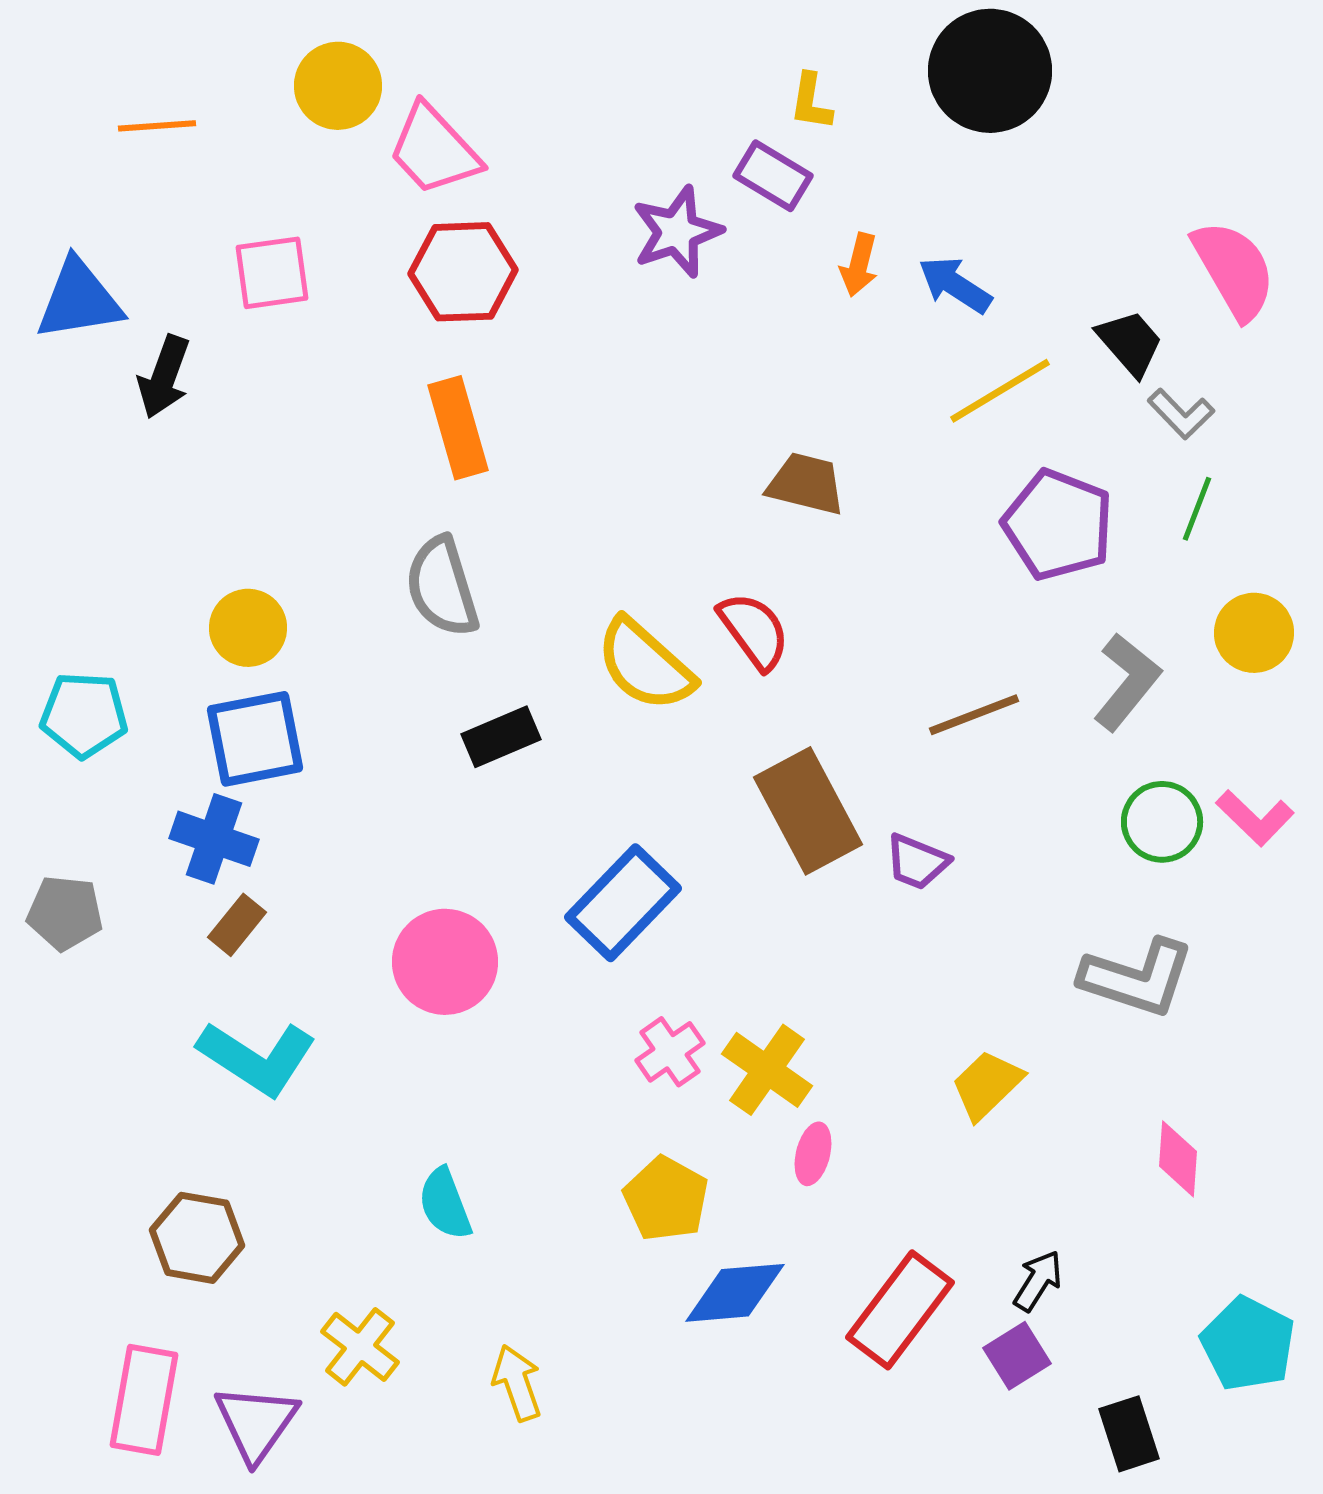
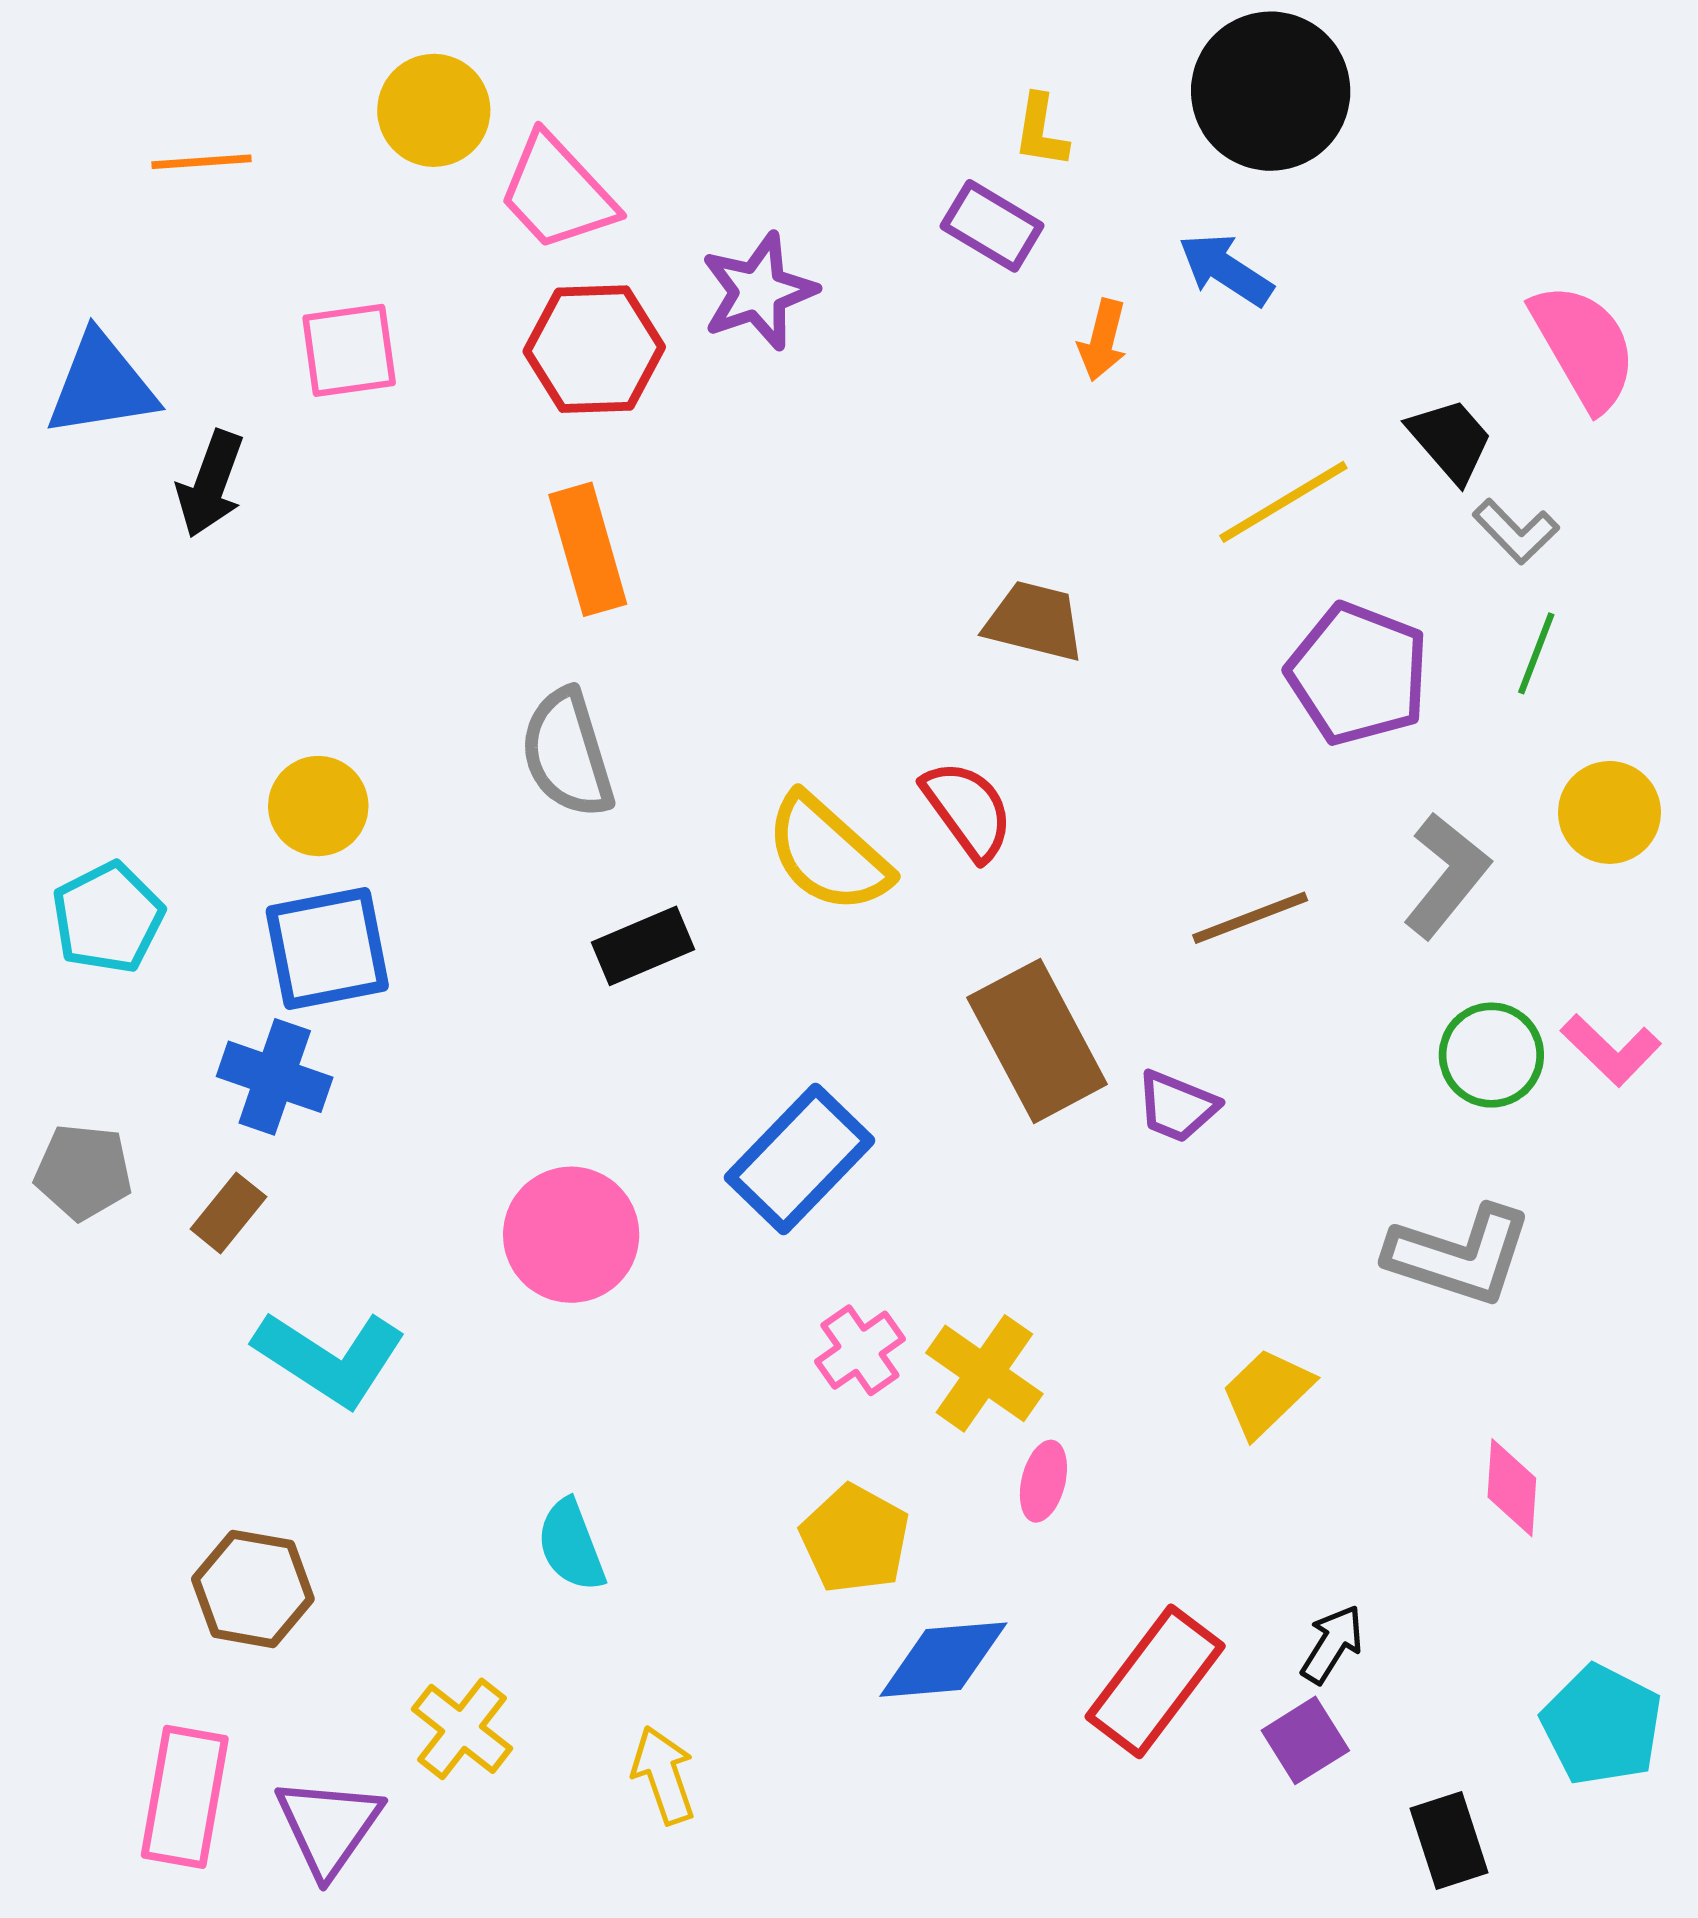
purple star: (677, 232) -> (759, 291), moved
blue arrow: (955, 285) -> (1226, 270), moved
cyan pentagon: (84, 715) -> (108, 918), turned -30
brown rectangle: (237, 925) -> (228, 1213), moved

